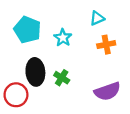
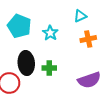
green cross: (62, 78) -> (49, 68), turned -32

